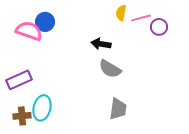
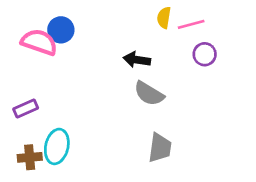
purple circle: (159, 27) -> (205, 54), moved
purple rectangle: (19, 80) -> (26, 108), size x0.7

